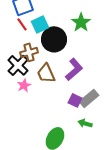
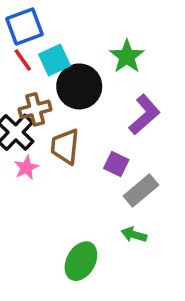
purple L-shape: (74, 69) -> (144, 115), moved
brown trapezoid: (46, 73) -> (65, 146), turned 30
purple square: (75, 100) -> (116, 164), moved

